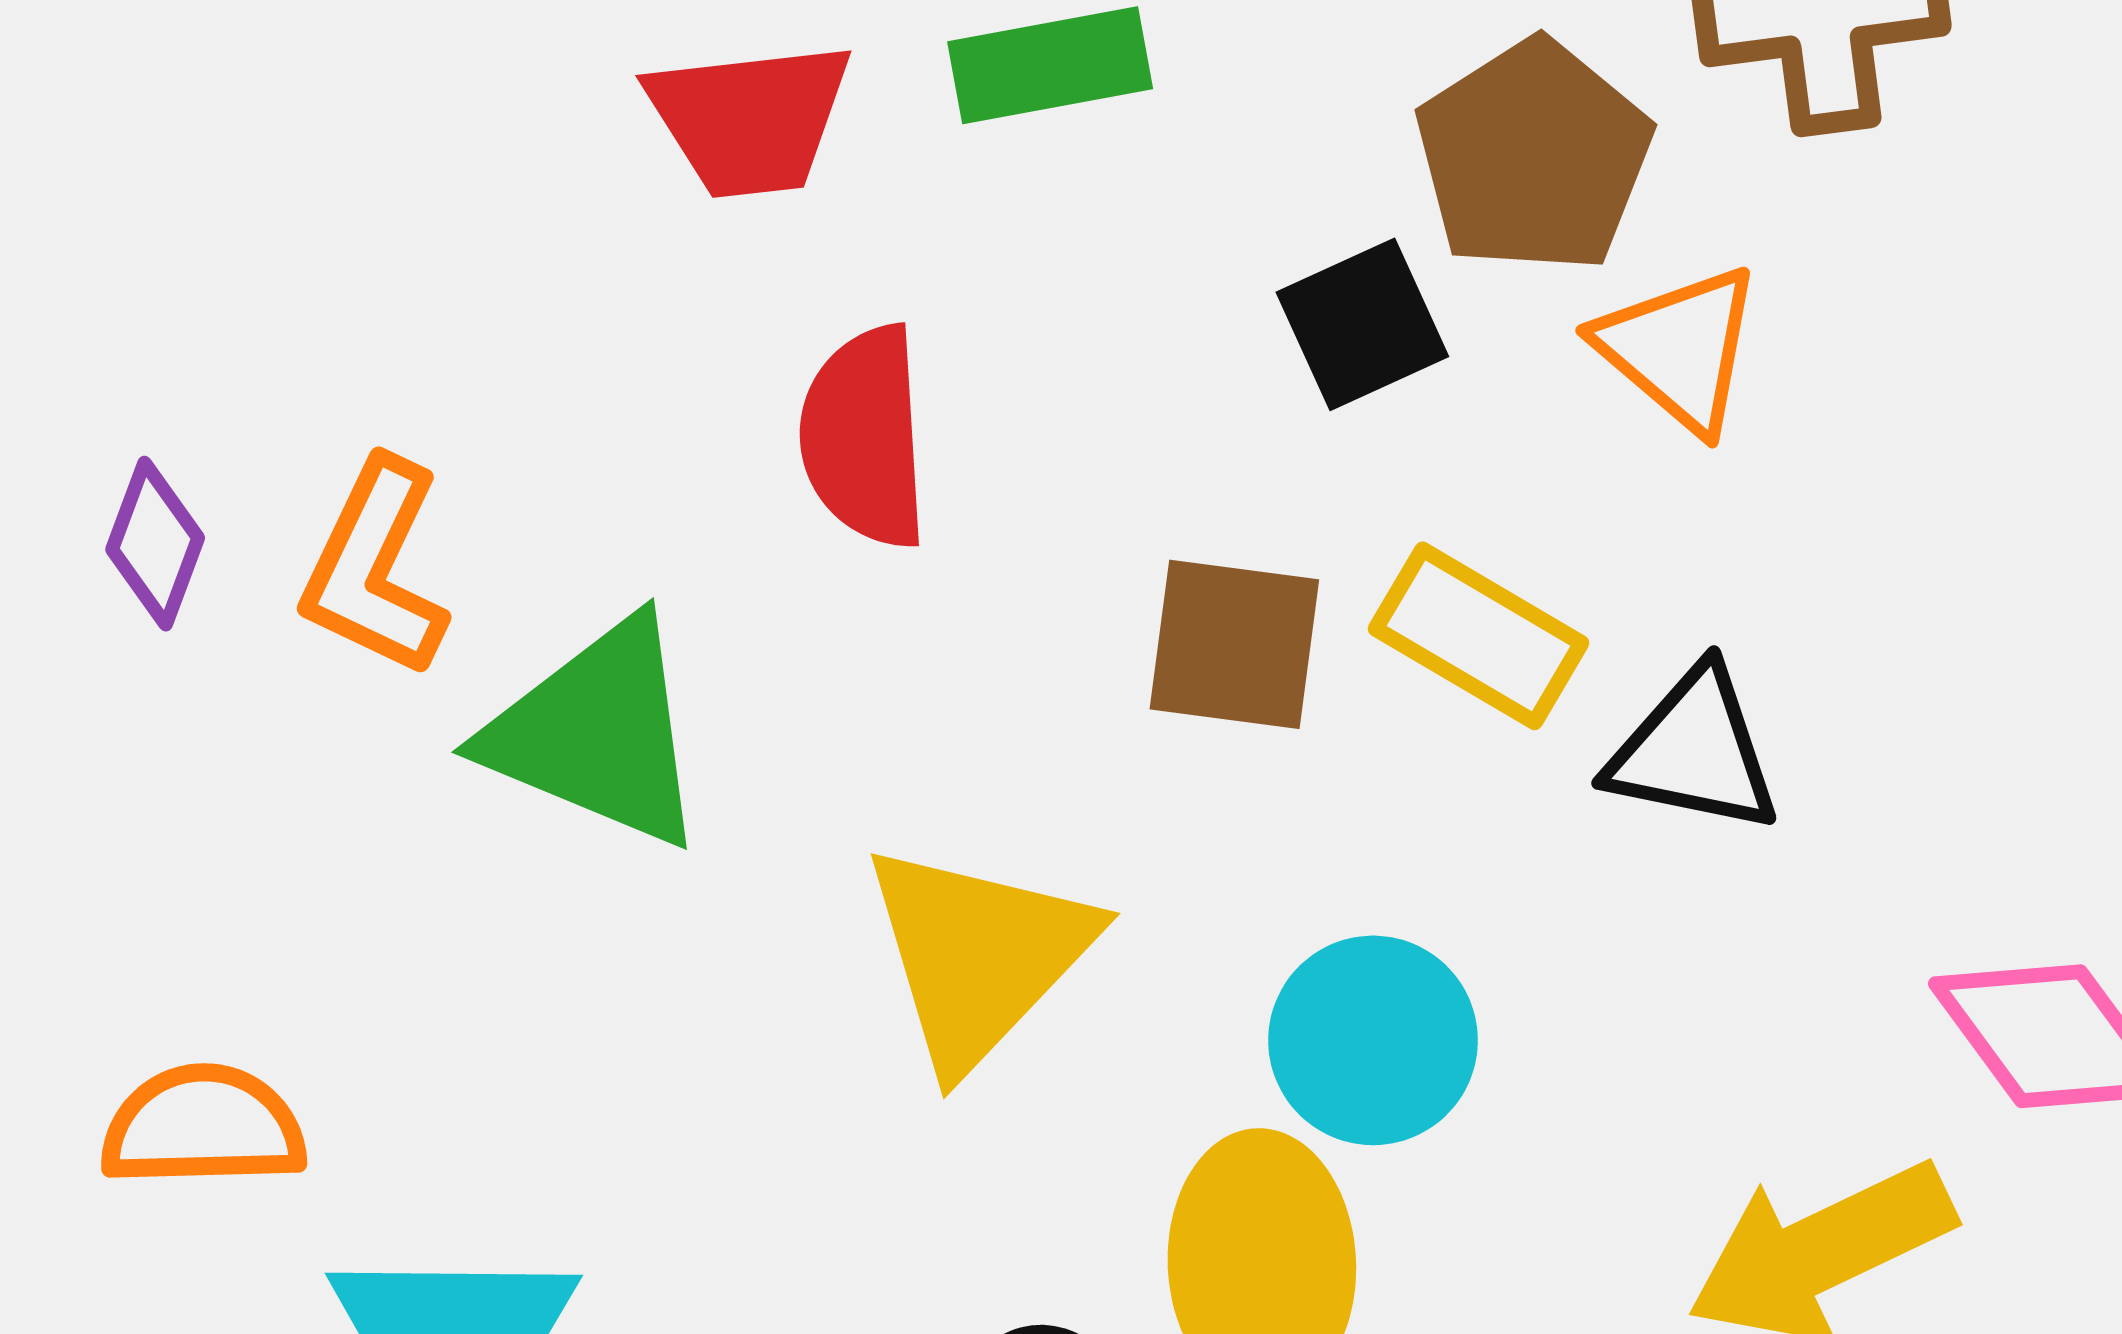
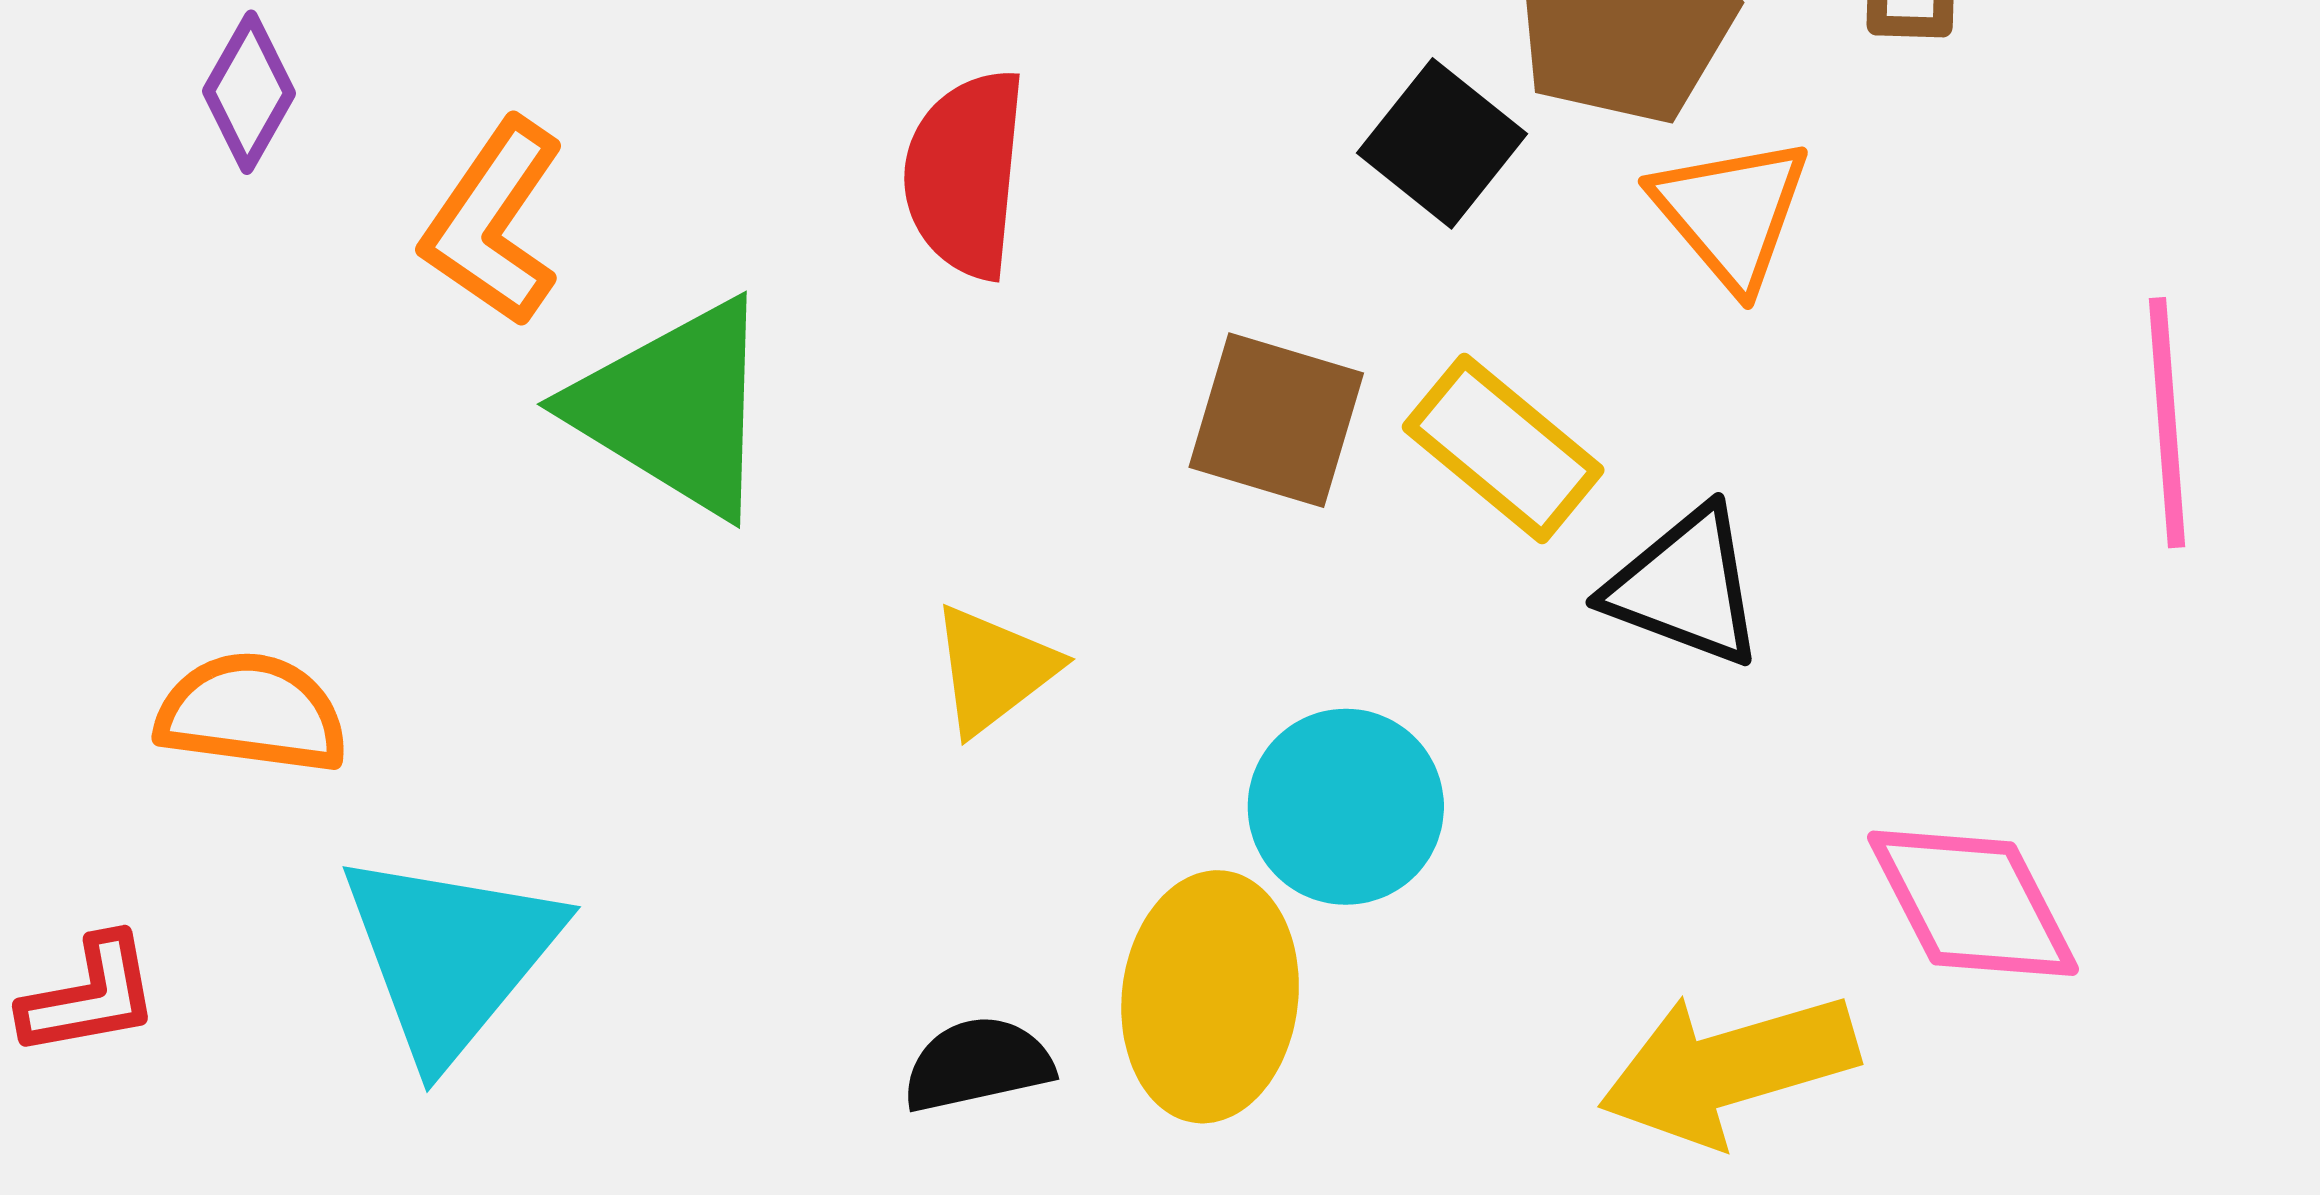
black square: (1362, 324) -> (1442, 143), turned -36
purple diamond: (155, 544) -> (249, 92), moved
yellow triangle: (978, 955) -> (994, 670), size x0.6

